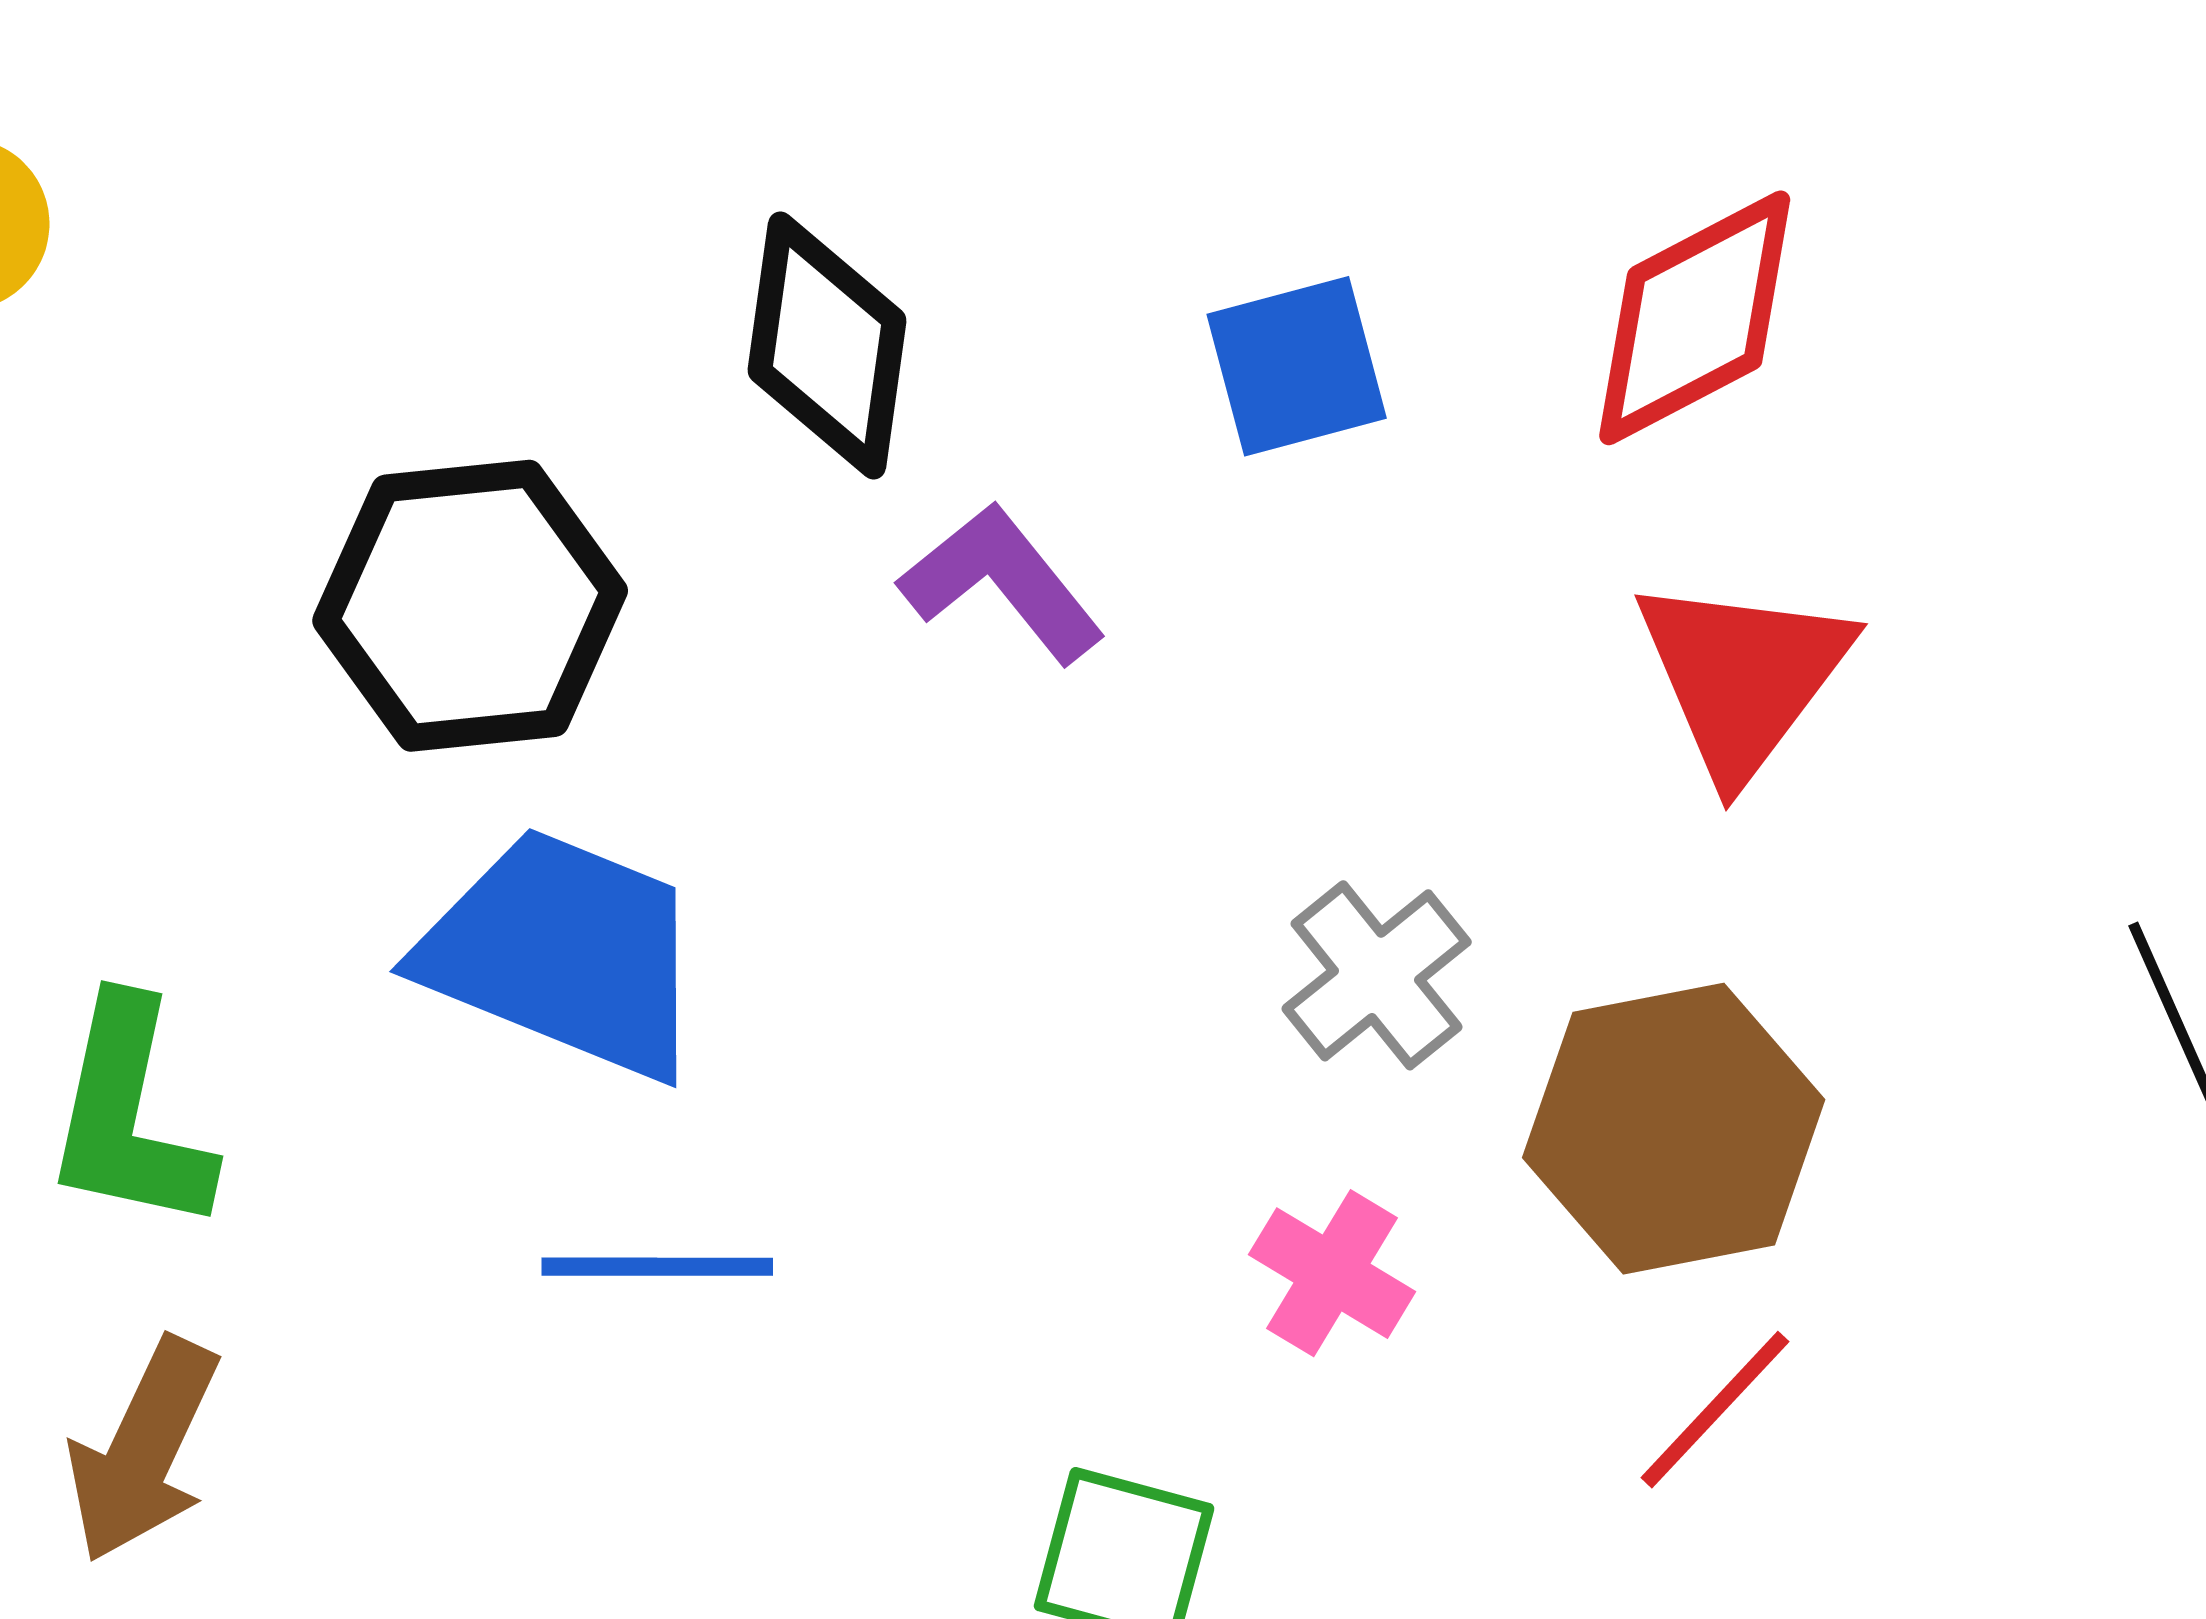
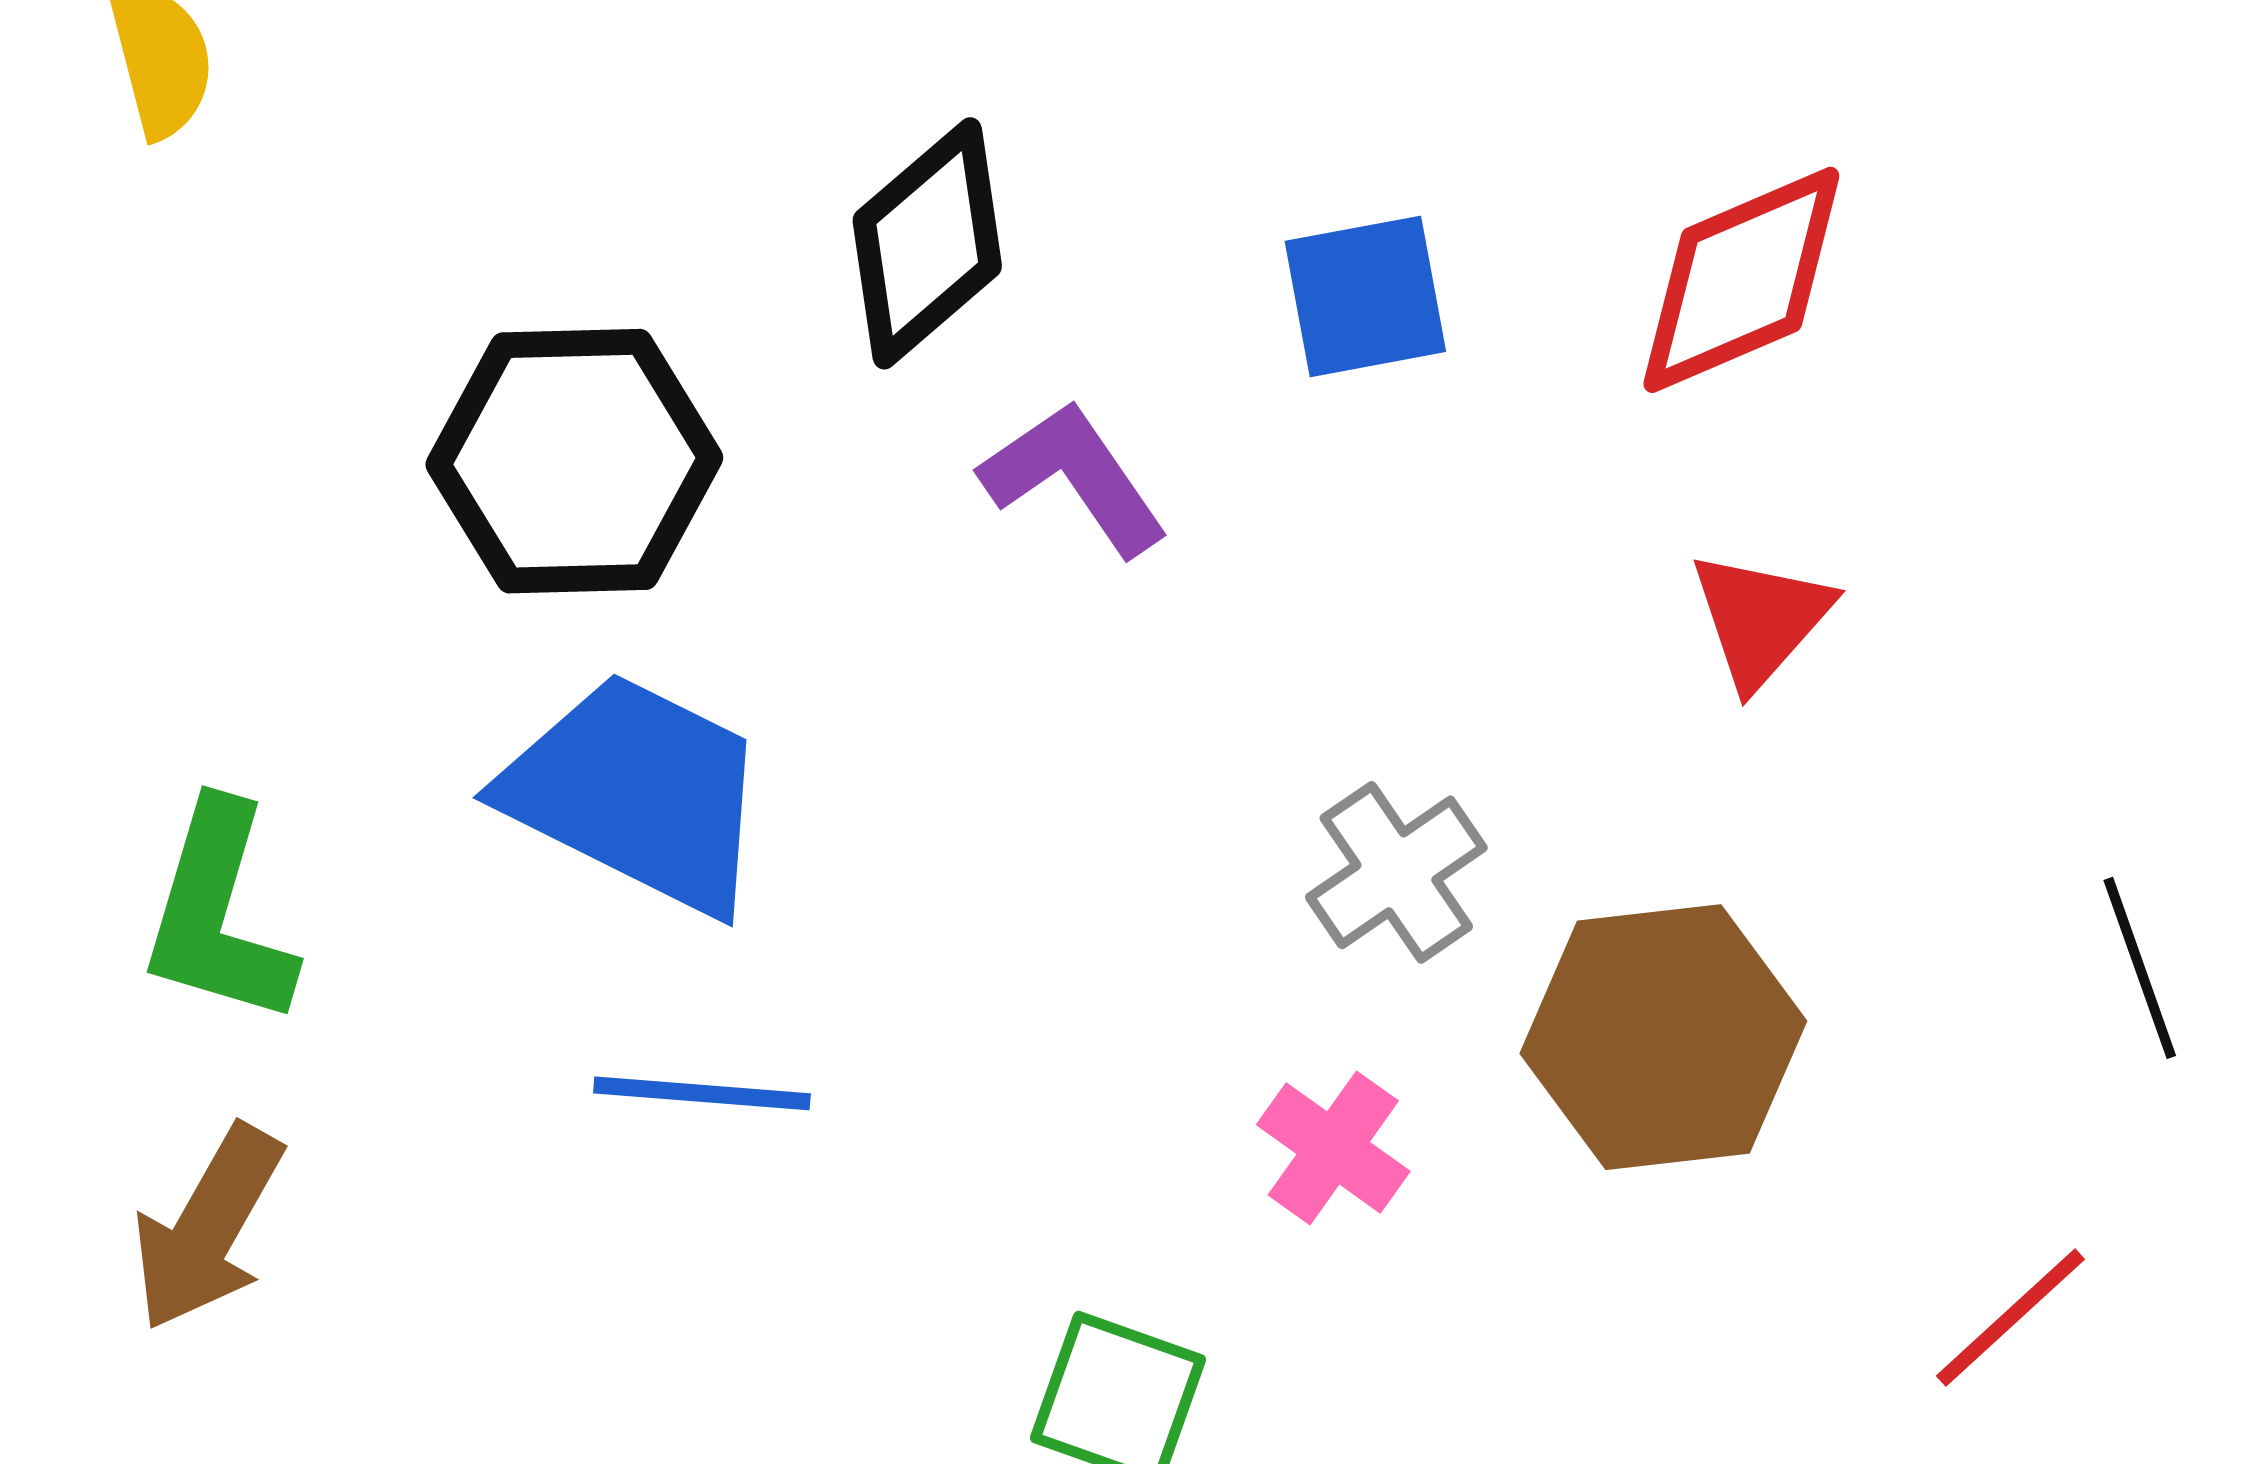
black diamond: (827, 346) -> (927, 243), turned 37
red triangle: (1743, 677) -> (1761, 619), size x0.7
red line: (1715, 1410) -> (2010, 1318), moved

